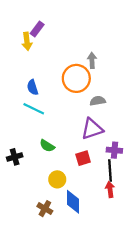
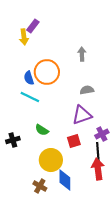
orange circle: (76, 78) -> (47, 72), moved
purple cross: (114, 150) -> (102, 134), turned -32
yellow circle: (57, 179) -> (51, 160), size x1.5
red arrow: (110, 190) -> (98, 169), size x1.5

